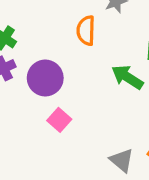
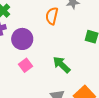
green arrow: (127, 77) -> (62, 65), moved

